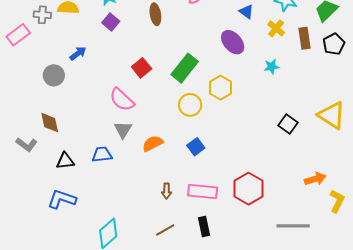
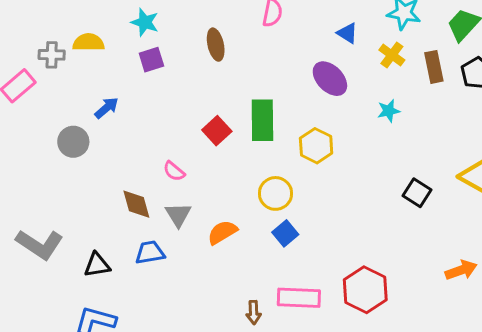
purple square: (111, 22) -> (151, 60), turned 36
red square: (142, 68) -> (217, 131), moved
green rectangle: (185, 68) -> (262, 120), turned -36
pink semicircle: (122, 100) -> (174, 171), size x0.6
yellow circle: (190, 105) -> (276, 193), moved
brown diamond: (50, 123) -> (136, 204), moved
gray L-shape: (27, 145) -> (40, 244), size x1.5
brown arrow: (167, 191) -> (254, 312), moved

